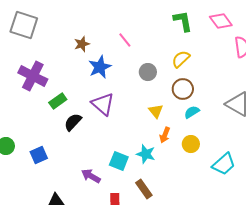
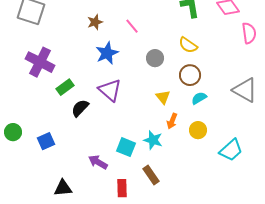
brown star: (82, 44) -> (95, 22), moved
yellow semicircle: (181, 59) -> (188, 45), turned -102

